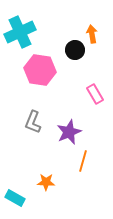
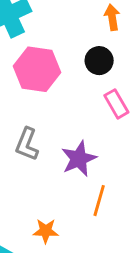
black circle: (75, 50) -> (99, 61), moved

